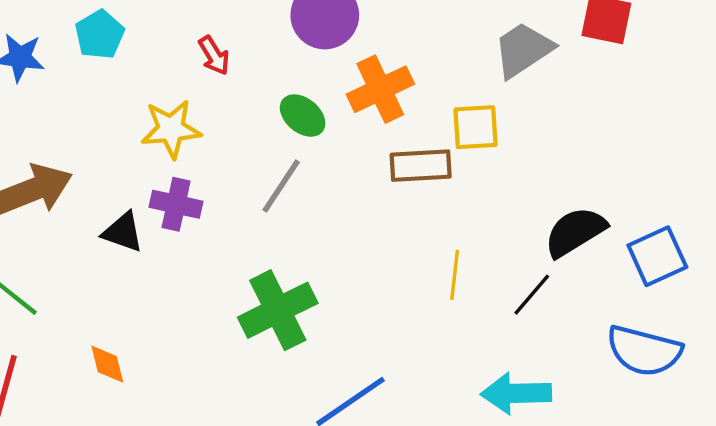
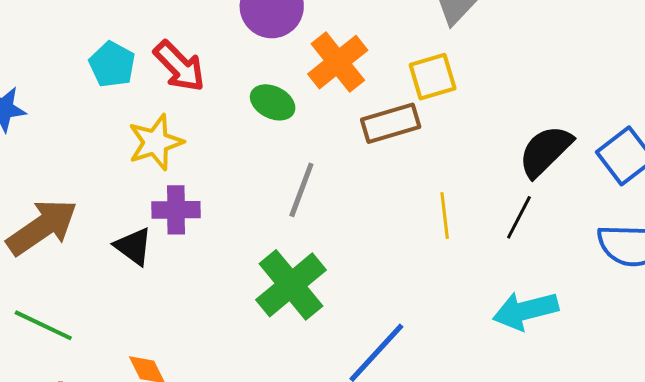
cyan pentagon: (100, 35) -> (112, 64), moved
red arrow: (214, 55) -> (179, 66), size x1.5
gray line: (281, 186) -> (301, 190), moved
black triangle: (123, 232) -> (133, 246), turned 30

